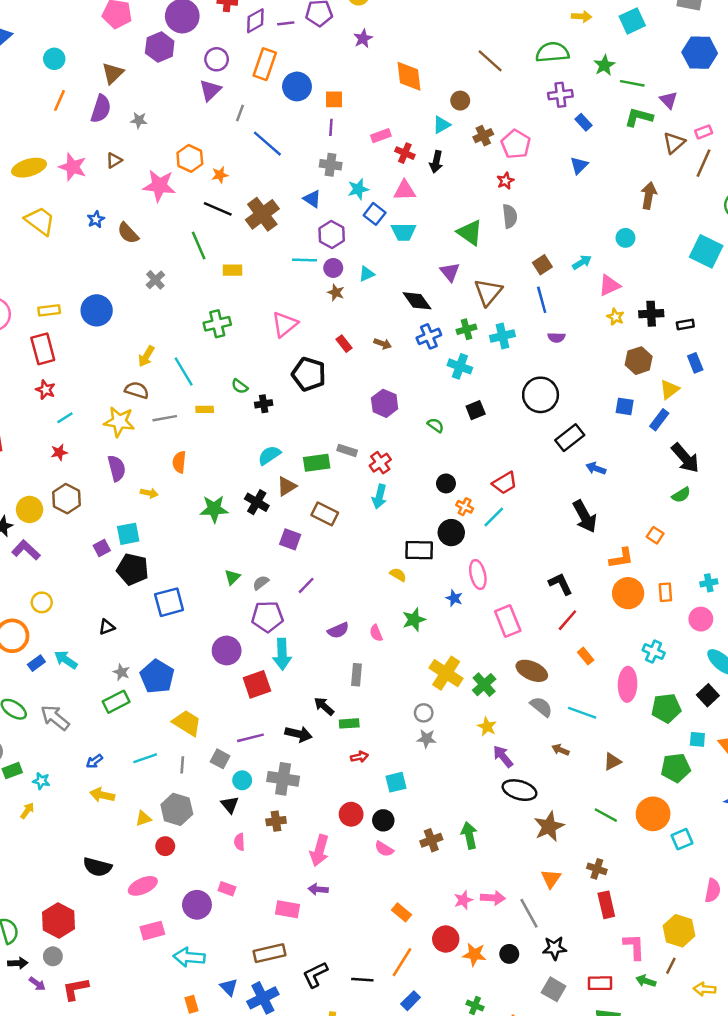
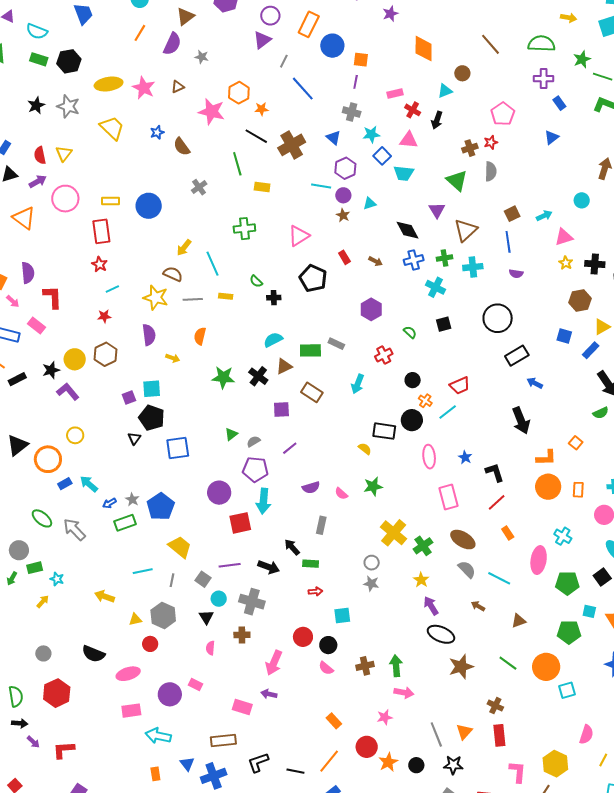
brown cross: (483, 136) -> (470, 148), moved
red cross: (380, 463) -> (384, 355), moved
purple square: (290, 539) -> (281, 409), turned -30
blue star: (454, 598) -> (465, 457), moved
black triangle: (107, 627) -> (134, 438), moved, turned -40
pink semicircle: (376, 633) -> (341, 494), turned -32
blue arrow: (94, 761) -> (109, 503), moved
orange triangle: (551, 879) -> (464, 732), moved
pink arrow: (493, 898) -> (404, 693), moved
orange star: (474, 954) -> (388, 762), turned 30
gray circle: (53, 956) -> (43, 653), moved

